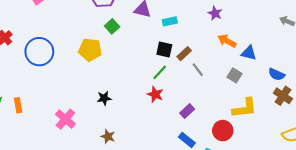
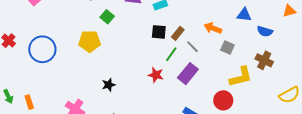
orange arrow: (227, 41) -> (213, 28), moved
blue triangle: (249, 53) -> (244, 15), moved
green line: (160, 72) -> (171, 54), moved
blue semicircle: (277, 74) -> (265, 31), moved
brown cross: (283, 96) -> (264, 60), moved
purple rectangle: (187, 111) -> (188, 74), moved, size x1.5

